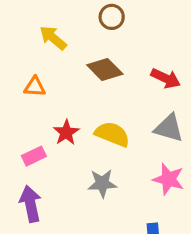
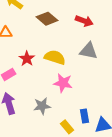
pink star: (169, 179) -> (63, 83), moved
gray star: (102, 183) -> (42, 106), moved

